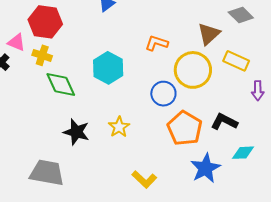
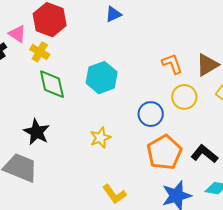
orange L-shape: (157, 43) -> (172, 64), moved, turned 40
yellow circle: (193, 70) -> (184, 97), size x0.7
black star: (76, 132) -> (37, 132), moved

